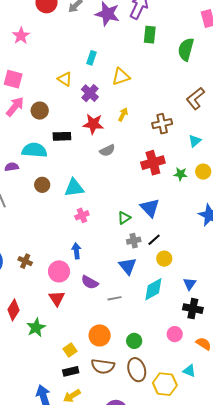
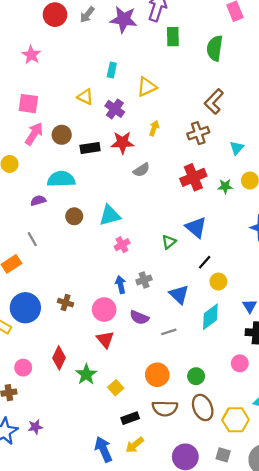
brown L-shape: (195, 98) -> (214, 101), moved
black rectangle: (62, 136) -> (90, 148), moved
gray cross: (134, 241) -> (144, 280), moved
yellow square: (70, 350) -> (116, 388), moved

